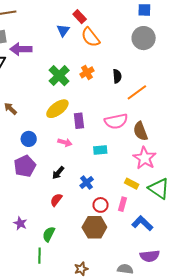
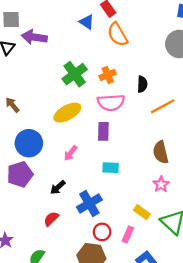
blue triangle: (63, 30) -> (87, 22), turned -40
purple rectangle: (79, 121) -> (103, 131), moved
pink semicircle: (116, 121) -> (111, 103), moved
blue circle: (29, 139) -> (29, 143), size x1.5
pink arrow: (65, 142) -> (71, 153), turned 104
pink star: (145, 158) -> (161, 184), size x0.6
blue cross: (87, 183) -> (89, 203), size x1.5

